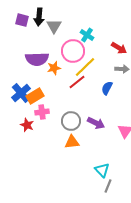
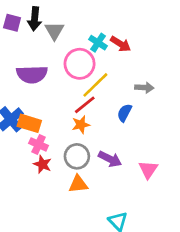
red arrow: (119, 48) -> (121, 44), moved
orange star: (54, 68) -> (81, 125), moved
orange rectangle: (35, 96) -> (29, 123), turned 48
pink cross: (42, 112) -> (39, 144), turned 32
red star: (27, 125) -> (42, 164), moved

